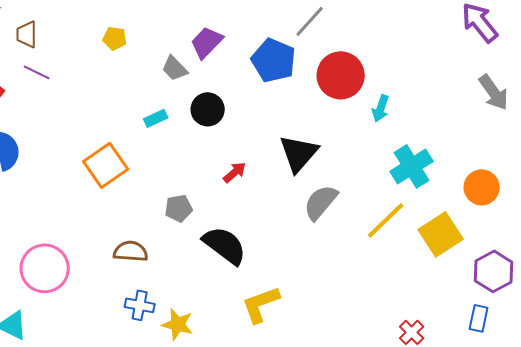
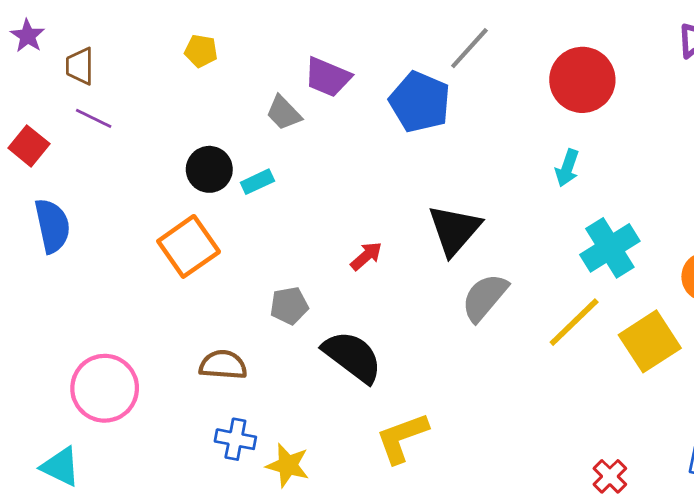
yellow pentagon: (115, 38) -> (201, 51), moved
purple trapezoid: (207, 42) -> (328, 77), turned -111
red circle: (341, 75) -> (582, 80), moved
black circle: (208, 109) -> (209, 169), moved

